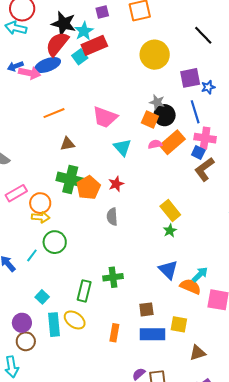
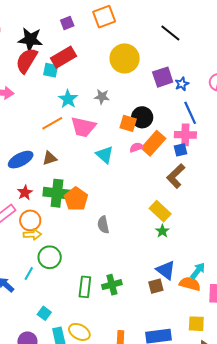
cyan star: (84, 31) -> (68, 99), moved
cyan square: (80, 57) -> (51, 70), turned -35
blue ellipse: (48, 65) -> (21, 160), moved
gray star: (157, 102) -> (102, 97), moved
blue line: (195, 112) -> (190, 113), moved
orange line: (54, 113) -> (52, 123), moved
blue square: (198, 152) -> (180, 150), turned -32
brown L-shape: (204, 169) -> (176, 176), moved
red star: (116, 184) -> (25, 193), moved
green rectangle: (84, 291) -> (85, 287), moved
brown square: (146, 309) -> (156, 286), moved
yellow square: (179, 324) -> (196, 324), moved

